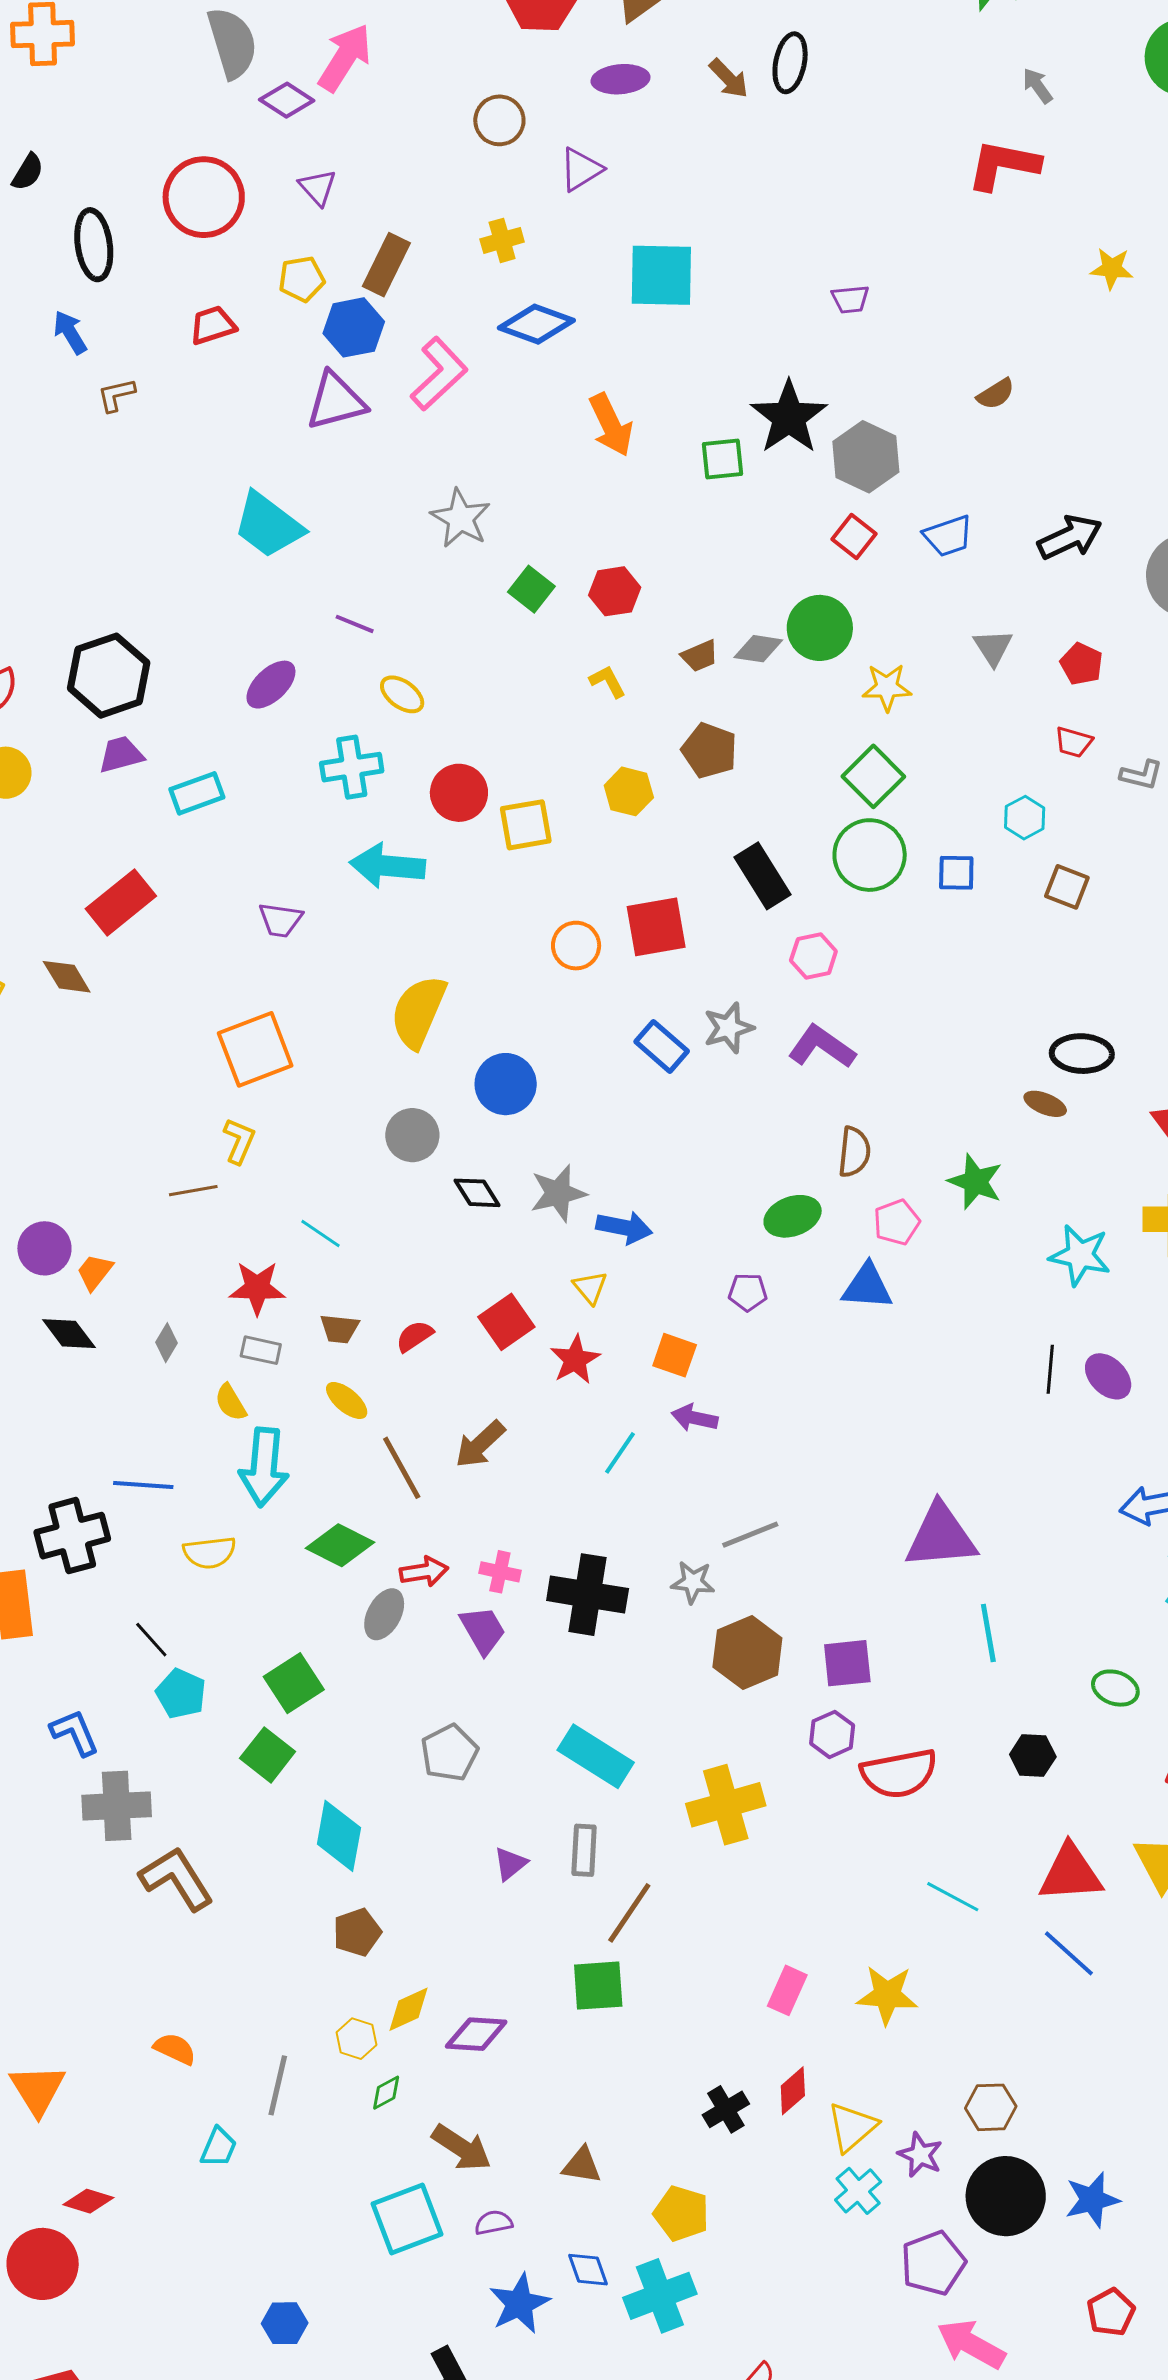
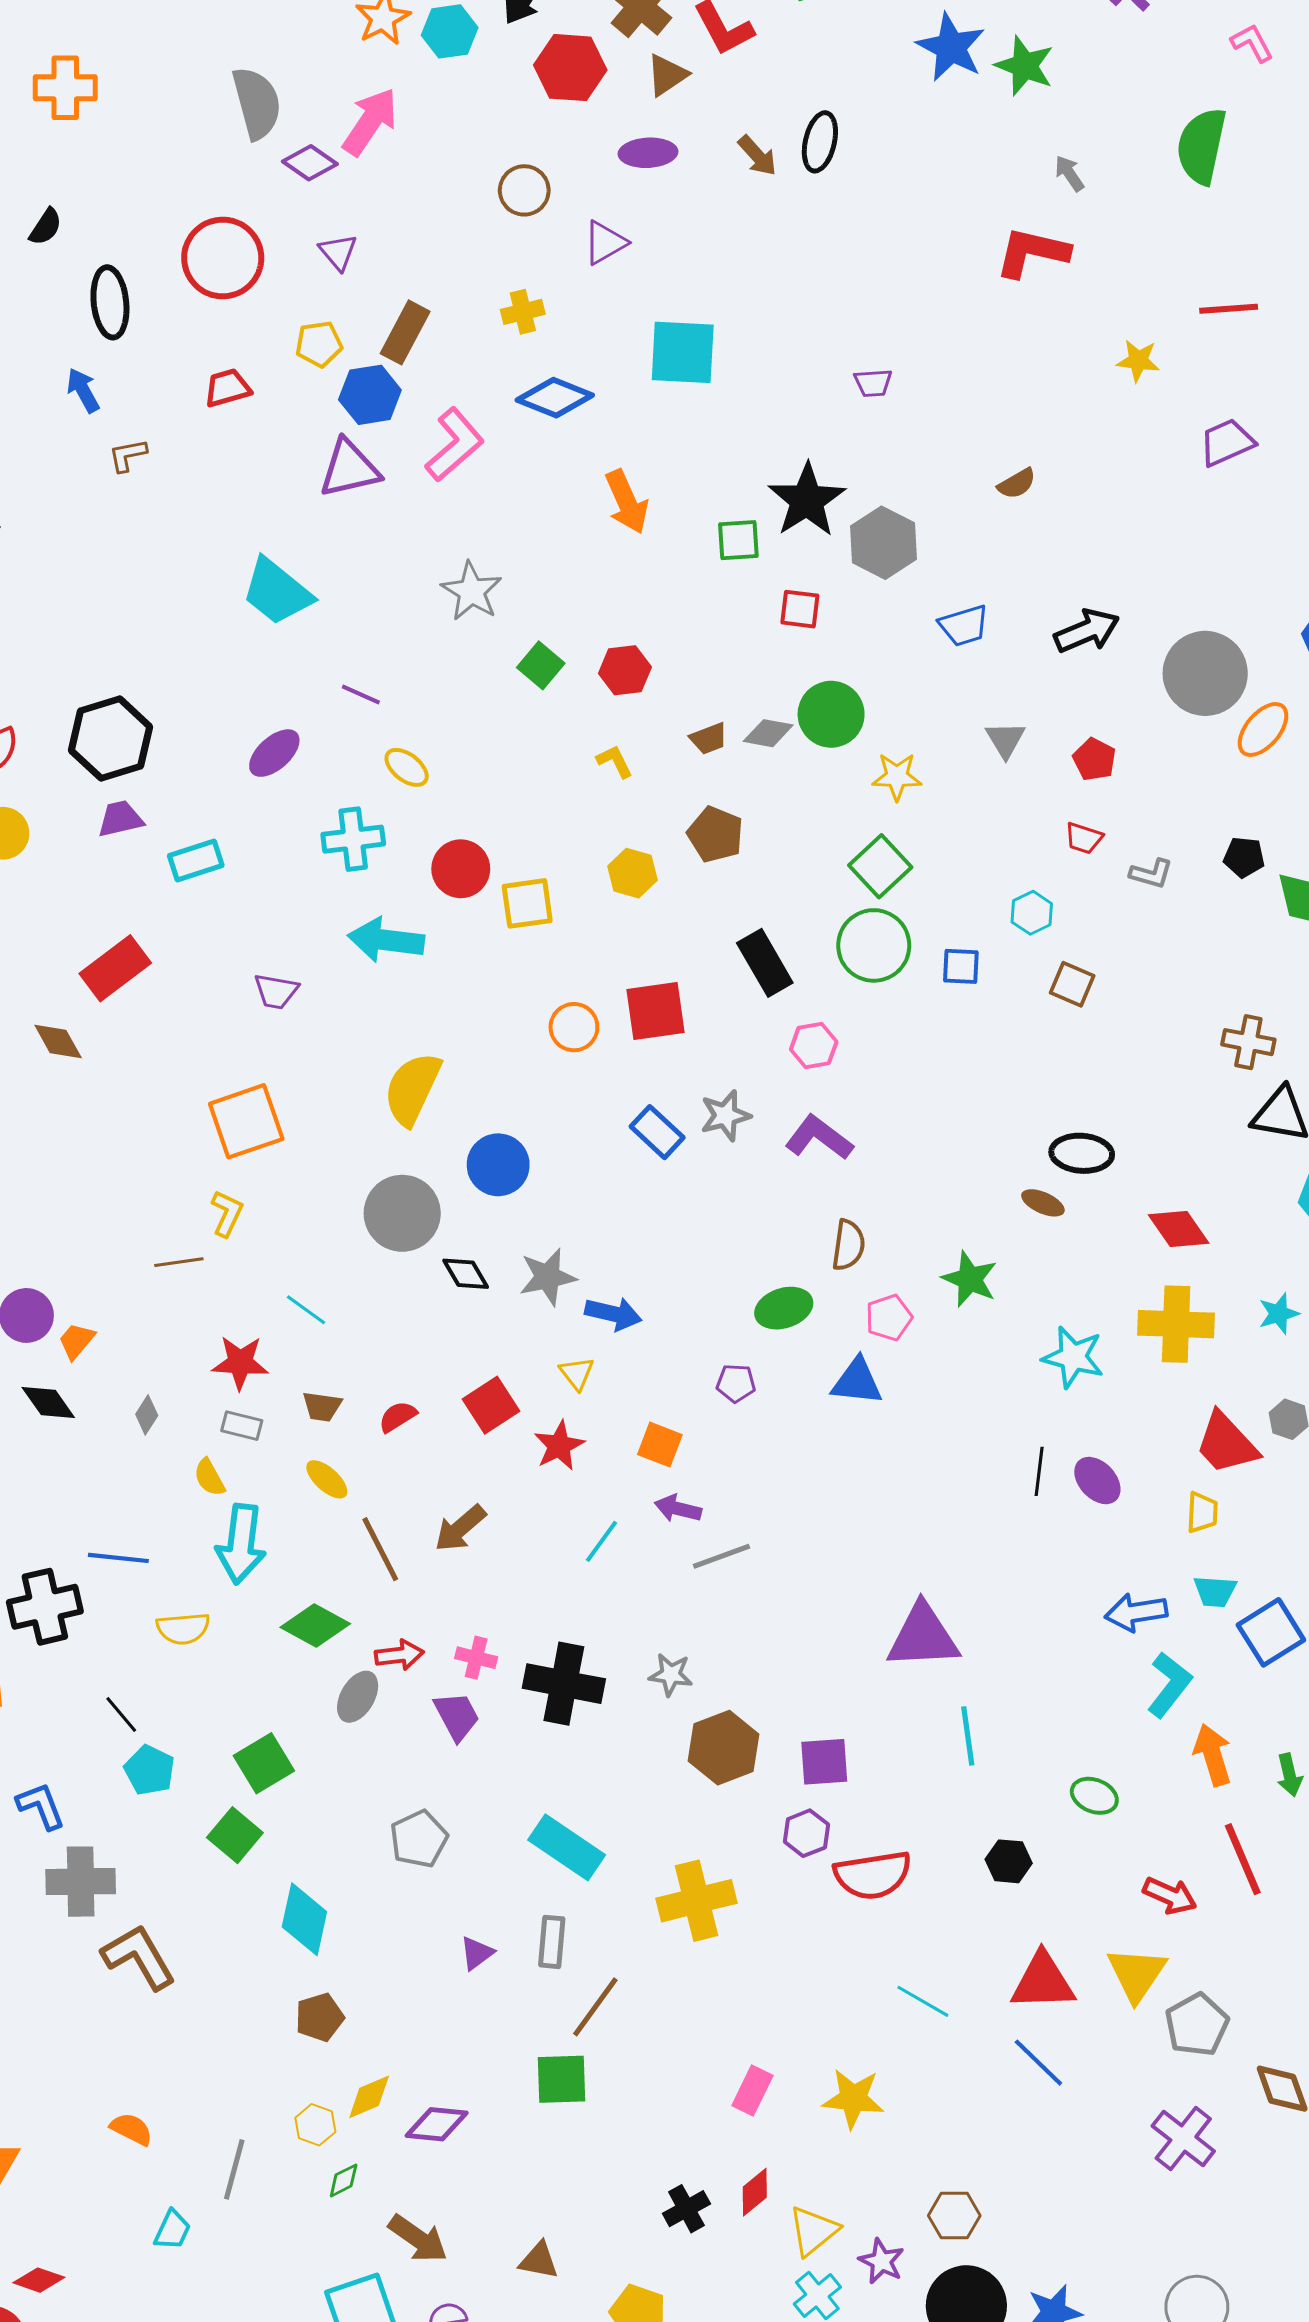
red square: (854, 537) -> (800, 609), moved, turned -33
gray circle: (412, 1135) -> (402, 1213), size x1.4
gray line: (750, 1535) -> (721, 1556), moved

